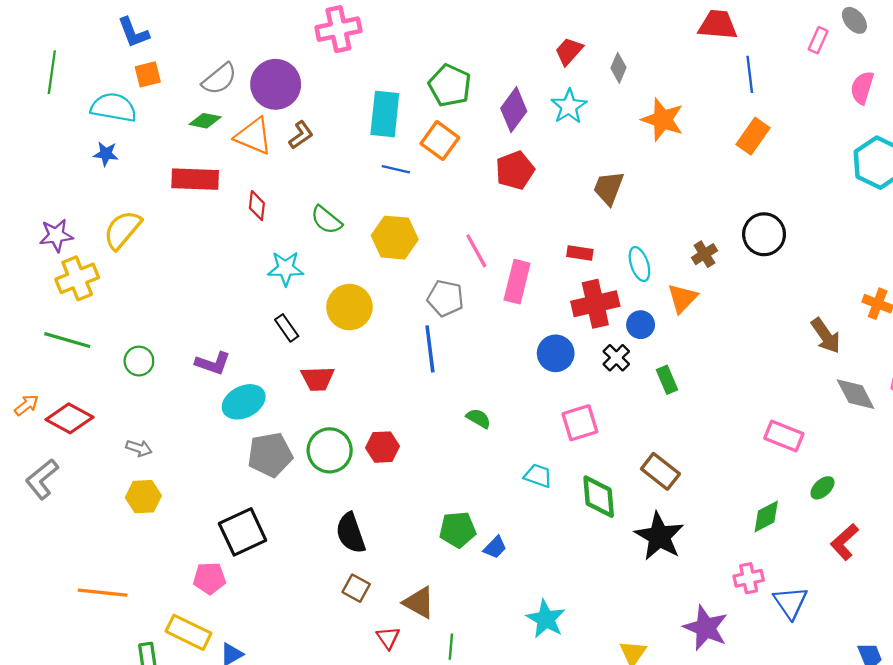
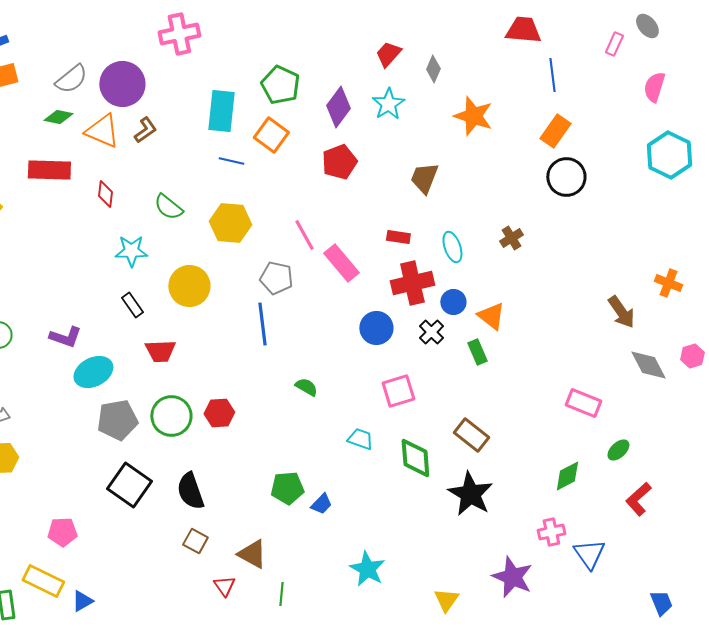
black circle: (764, 234) -> (566, 177), moved
pink rectangle: (517, 282) -> (341, 263), turned -54
orange triangle: (682, 298) -> (491, 316), moved, turned -36
black square: (243, 532) -> (129, 485), moved, turned -30

